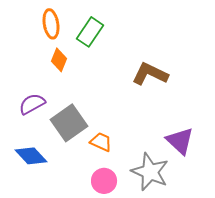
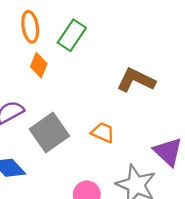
orange trapezoid: (101, 142) -> (103, 132), moved

